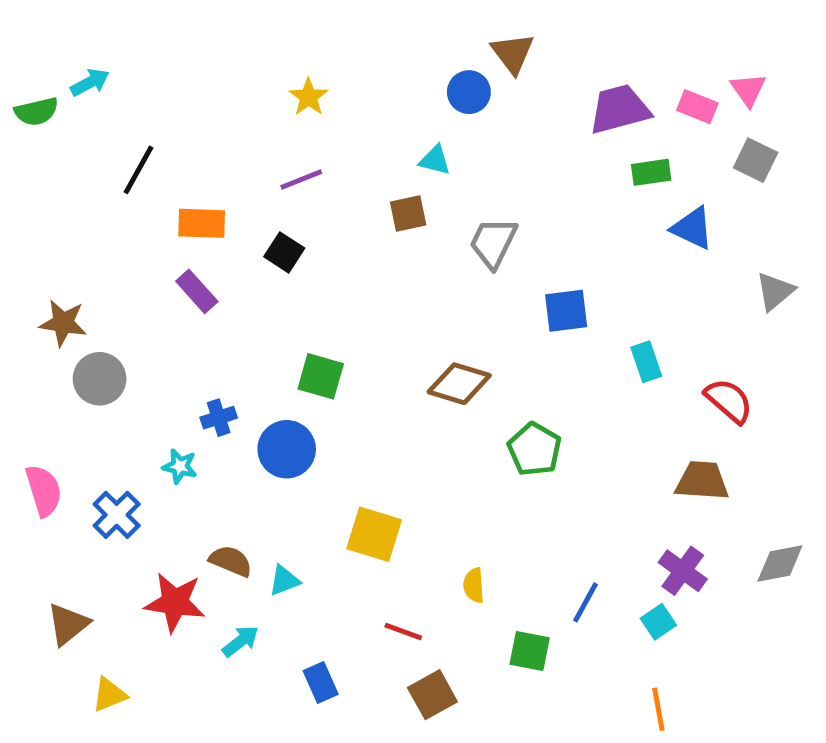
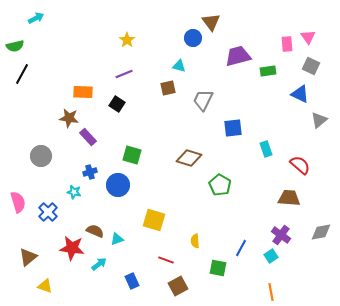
cyan arrow: (90, 82) -> (36, 18), moved
pink rectangle: (697, 107) -> (287, 44), turned 63
purple trapezoid: (620, 109) -> (238, 56), moved
black line: (138, 170) -> (22, 74), moved
blue triangle: (692, 228) -> (300, 94), moved
purple rectangle: (197, 291) -> (88, 137), moved
brown star: (63, 323) -> (69, 118), moved
yellow triangle: (109, 695) -> (45, 286), turned 42

